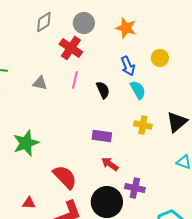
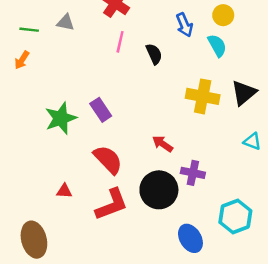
gray triangle: (40, 83) -> (66, 22), moved
cyan semicircle: (138, 90) -> (217, 45), moved
yellow cross: (143, 125) -> (203, 96), size x1.5
purple rectangle: (102, 136) -> (101, 110), moved, turned 48

